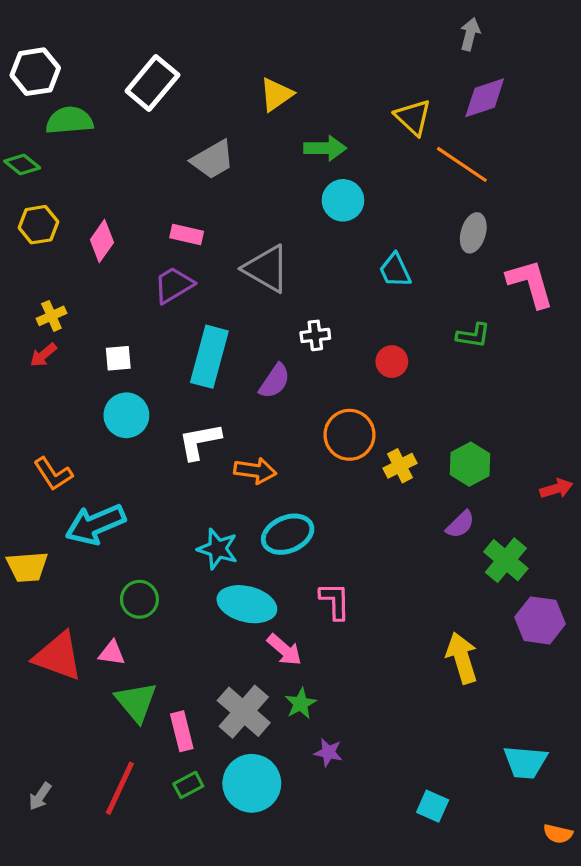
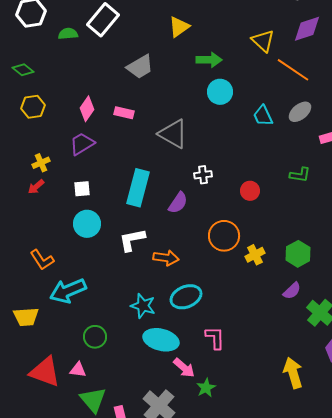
green semicircle: (69, 121) -> (68, 34), moved, size x0.7
gray ellipse: (473, 233) -> (300, 112), turned 35
pink diamond: (102, 241) -> (87, 109), moved
cyan trapezoid: (395, 270) -> (263, 116), moved
purple trapezoid: (174, 285) -> (82, 144), moved
green star: (301, 704) -> (206, 388), moved

